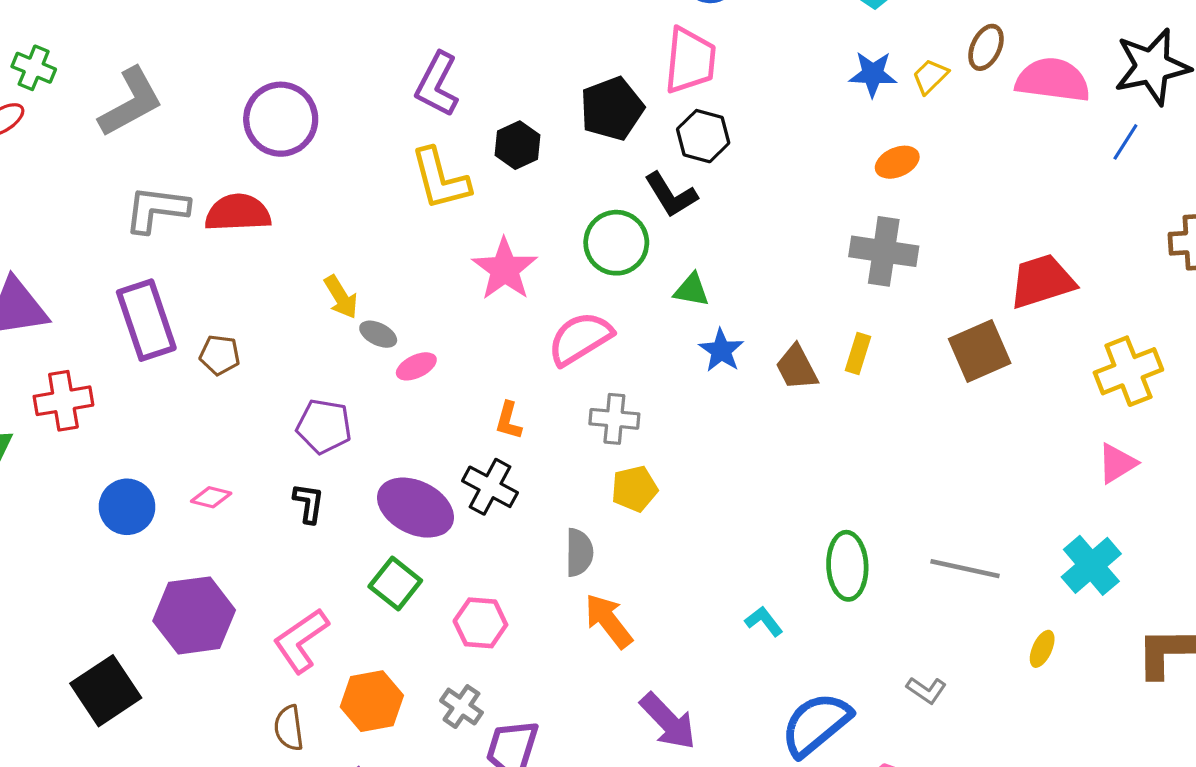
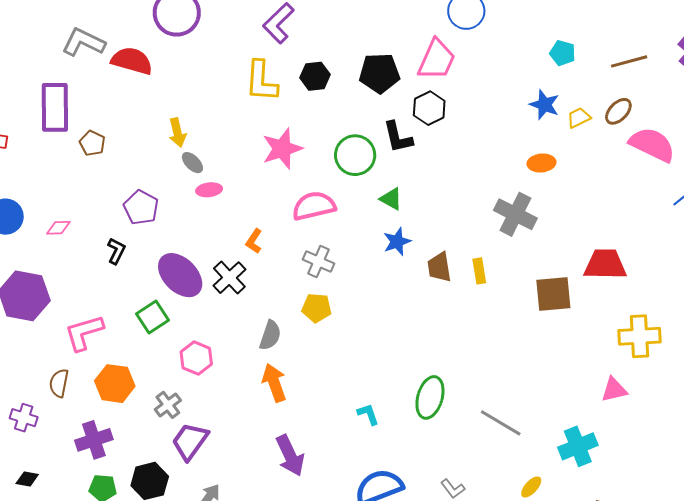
yellow rectangle: (858, 353) -> (479, 271), turned -45
pink diamond: (211, 497) -> (58, 228), turned -35

